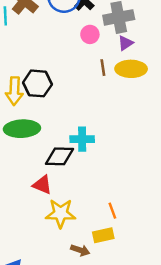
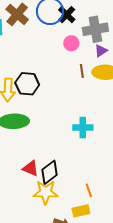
cyan cross: (82, 139) -> (83, 128), moved
black diamond: (59, 156) -> (49, 172), moved, turned -40

